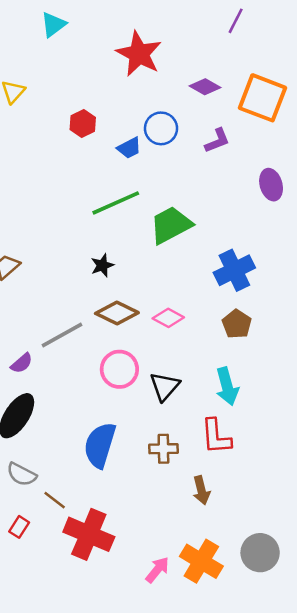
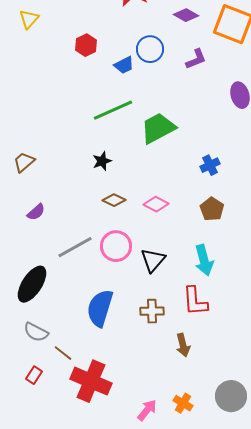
blue cross: (234, 270) -> (210, 165), size x0.6
brown diamond: (117, 313) -> (114, 200), size x0.7
gray line: (62, 335) -> (75, 247), moved
purple semicircle: (22, 363) -> (36, 212), moved
orange cross: (201, 561) -> (183, 403), size x0.6

